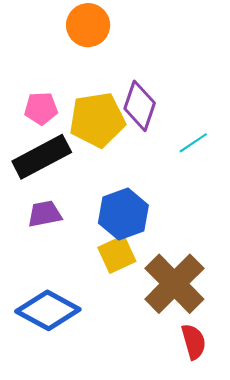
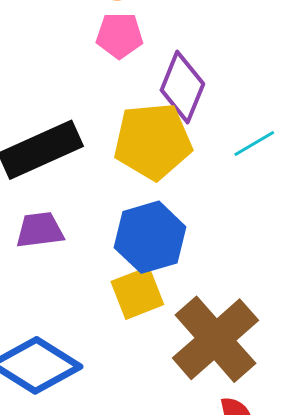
pink pentagon: (41, 108) -> (119, 35), moved
yellow pentagon: (97, 120) -> (153, 141), moved

